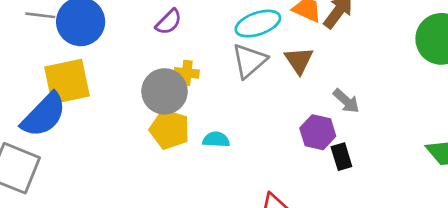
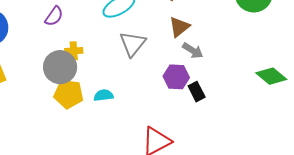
brown triangle: (299, 60) -> (179, 27), moved, turned 35
gray triangle: (249, 61) -> (133, 44), moved

